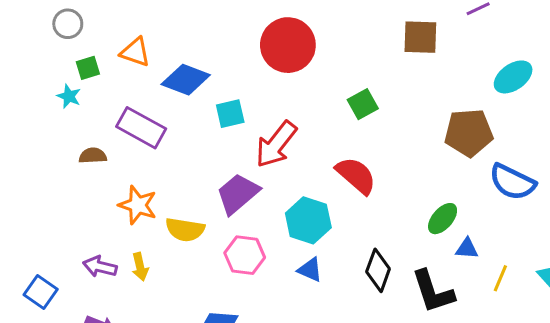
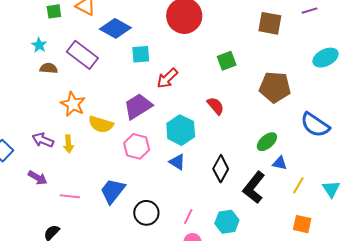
cyan star: (69, 96) -> (39, 45), moved
brown pentagon: (469, 133) -> (275, 87), moved
red arrow: (276, 144) -> (167, 78), size x0.7
red semicircle: (356, 175) -> (216, 106), size x0.7
black L-shape: (433, 292) -> (254, 187), turned 48

